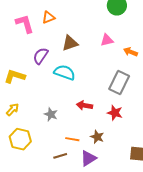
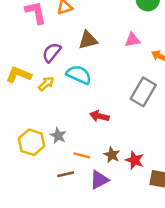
yellow arrow: (13, 109) -> (46, 84), moved
red star: (115, 113) -> (135, 160), moved
gray star: (51, 114) -> (58, 136), moved
yellow hexagon: (20, 139) -> (32, 142), moved

